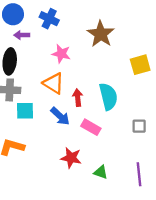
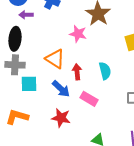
pink star: (61, 54) -> (78, 34), moved
cyan semicircle: (108, 96) -> (105, 71), size x0.7
red star: (71, 158) -> (61, 118), moved

